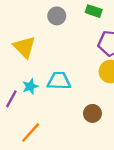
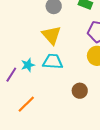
yellow triangle: (24, 47) -> (51, 35), moved

